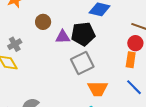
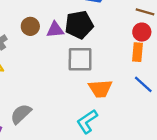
brown circle: (43, 22) -> (30, 26), moved
gray square: (82, 63) -> (80, 59), turned 30

